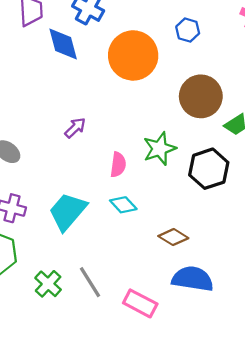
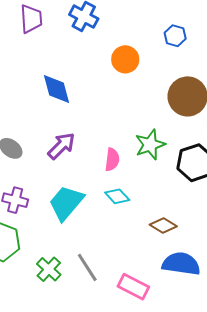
blue diamond: (63, 44) -> (57, 89), moved
orange circle: (133, 55) -> (125, 59), size x0.6
purple arrow: (75, 128) -> (61, 146), moved, size x1.4

